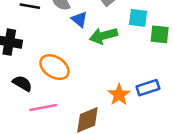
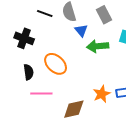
black semicircle: (22, 83) -> (29, 72), turned 42

